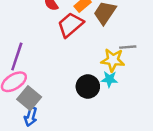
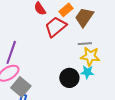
gray line: (128, 47) -> (85, 44), moved

